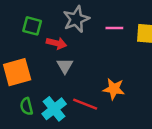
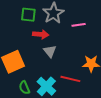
green square: (32, 26) -> (28, 15), moved
pink line: (114, 28) -> (79, 25), moved

